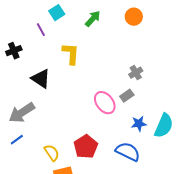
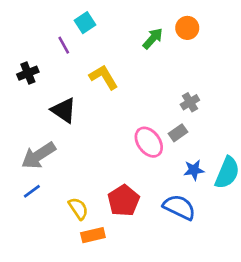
green arrow: (93, 19) -> (153, 39), moved
yellow L-shape: (71, 54) -> (104, 77), turned -35

